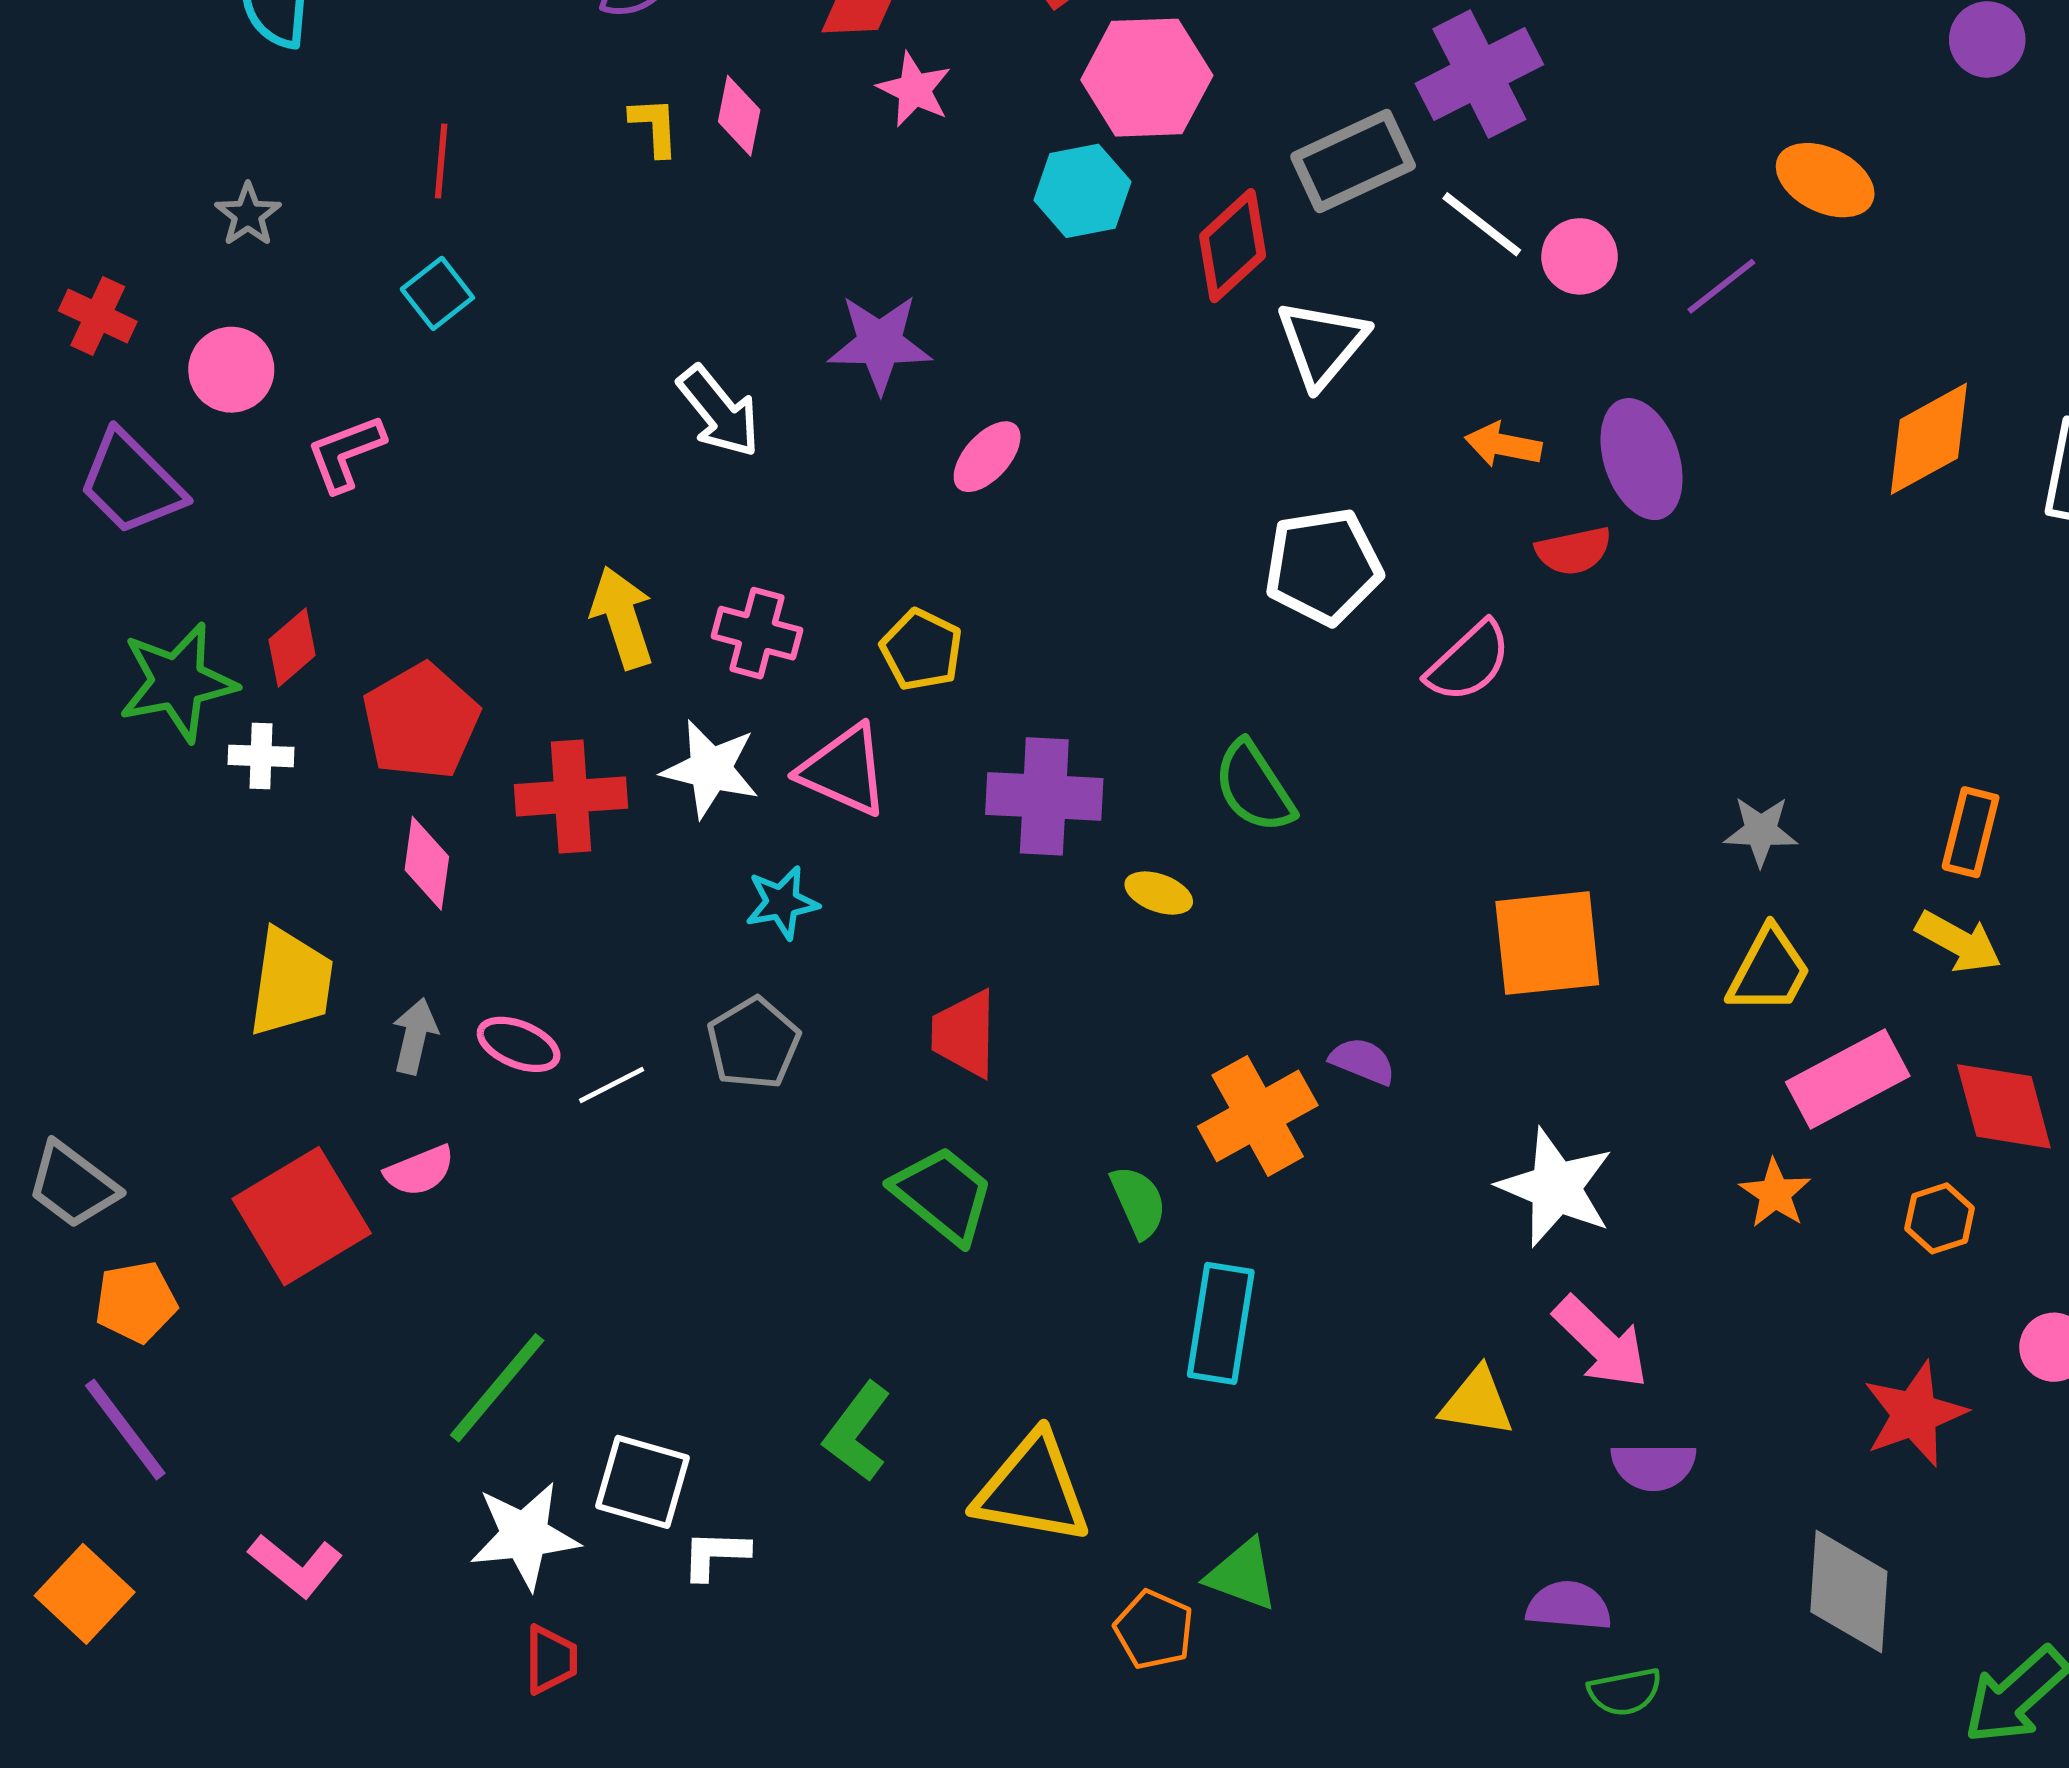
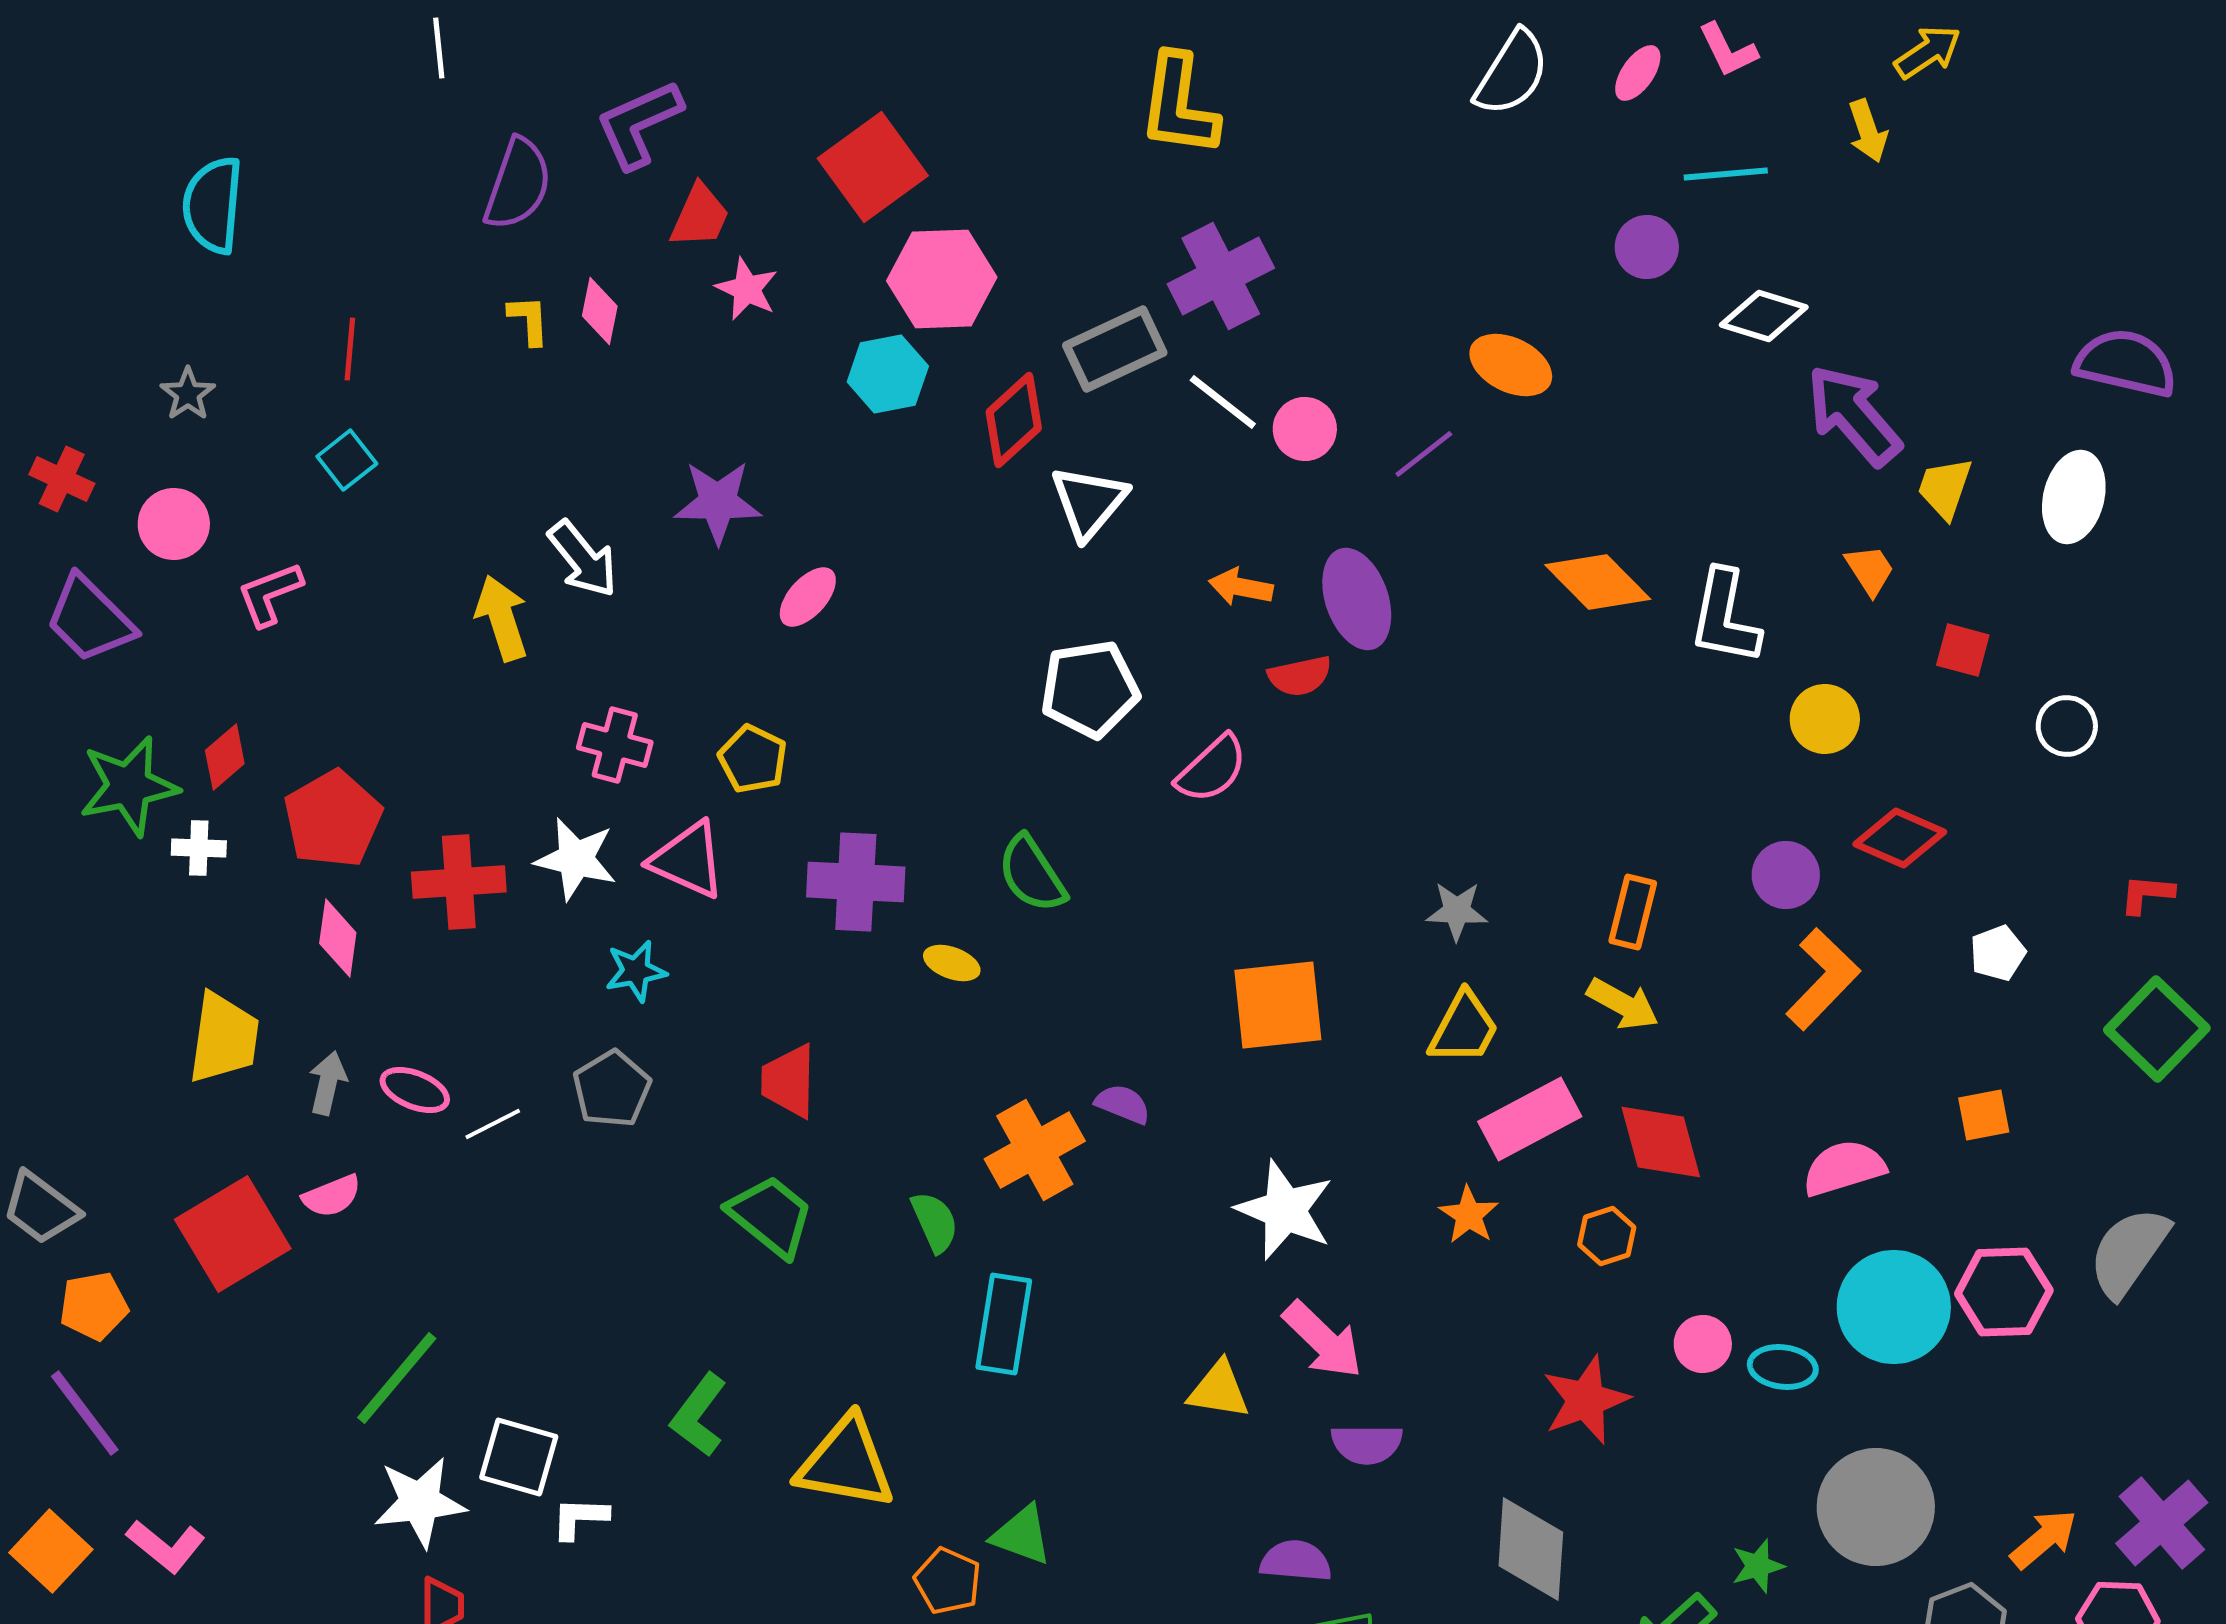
orange diamond: (1929, 439) -> (1598, 582), turned 74
yellow arrow: (622, 618) -> (502, 618), moved
pink L-shape: (296, 1565) -> (166, 1546), moved

